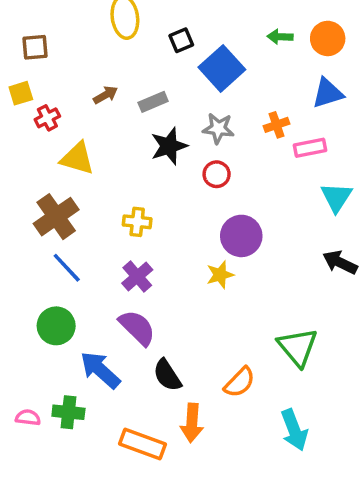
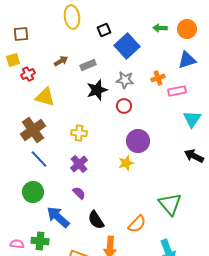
purple semicircle: (137, 328) -> (79, 193), size x0.6

